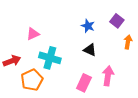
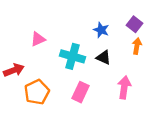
orange arrow: (128, 42) -> (137, 46), moved
cyan cross: (50, 58) -> (72, 56), moved
pink rectangle: (84, 83) -> (81, 92), moved

